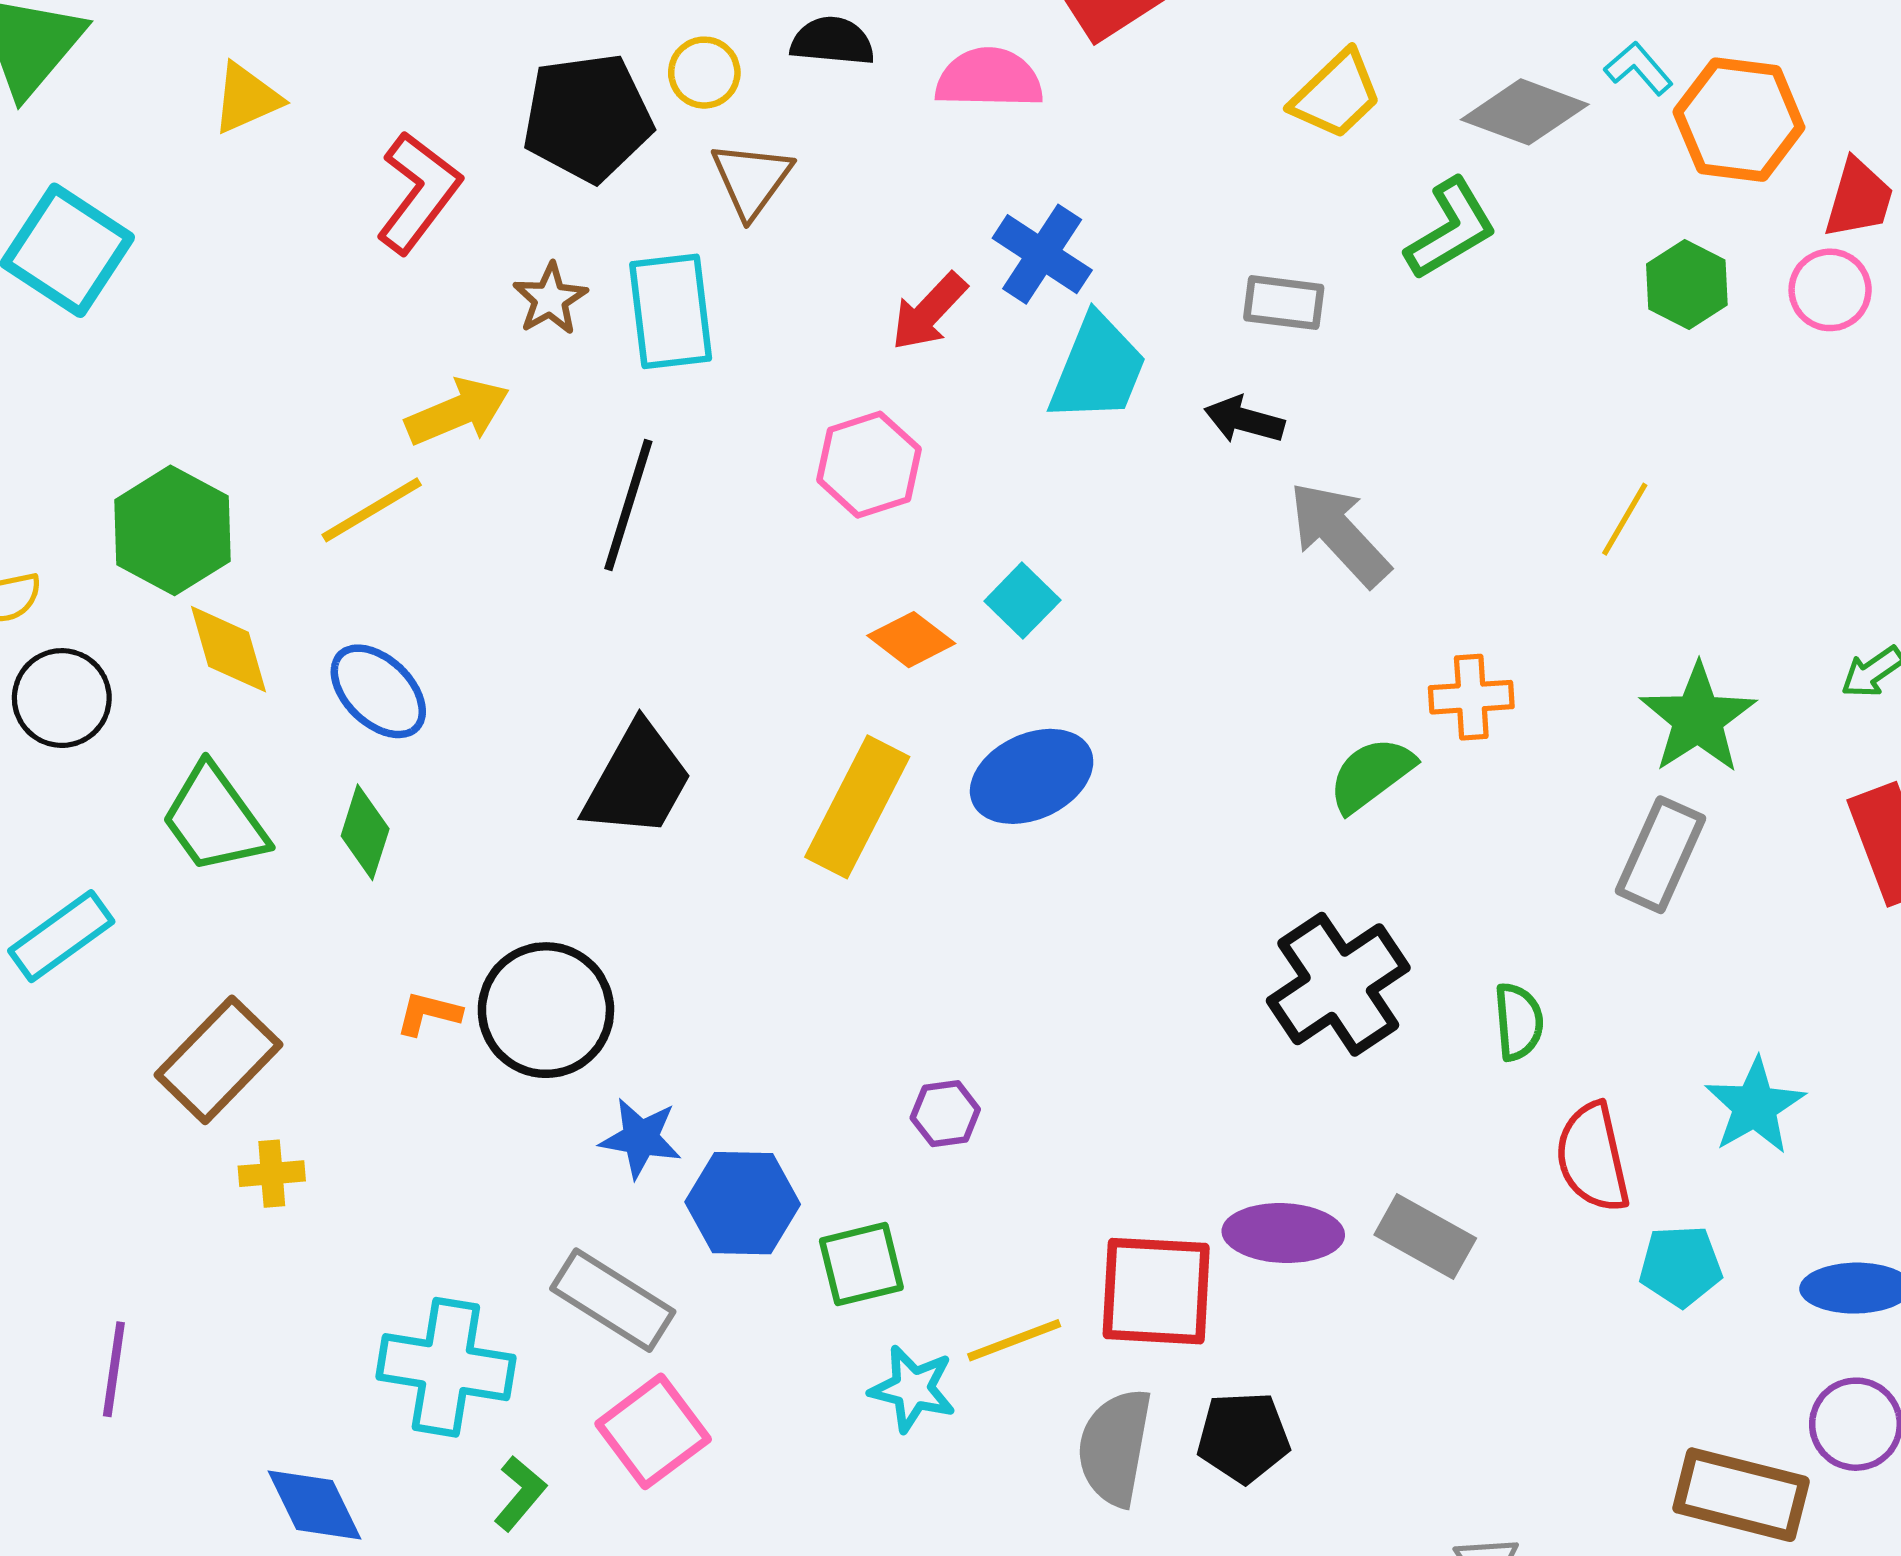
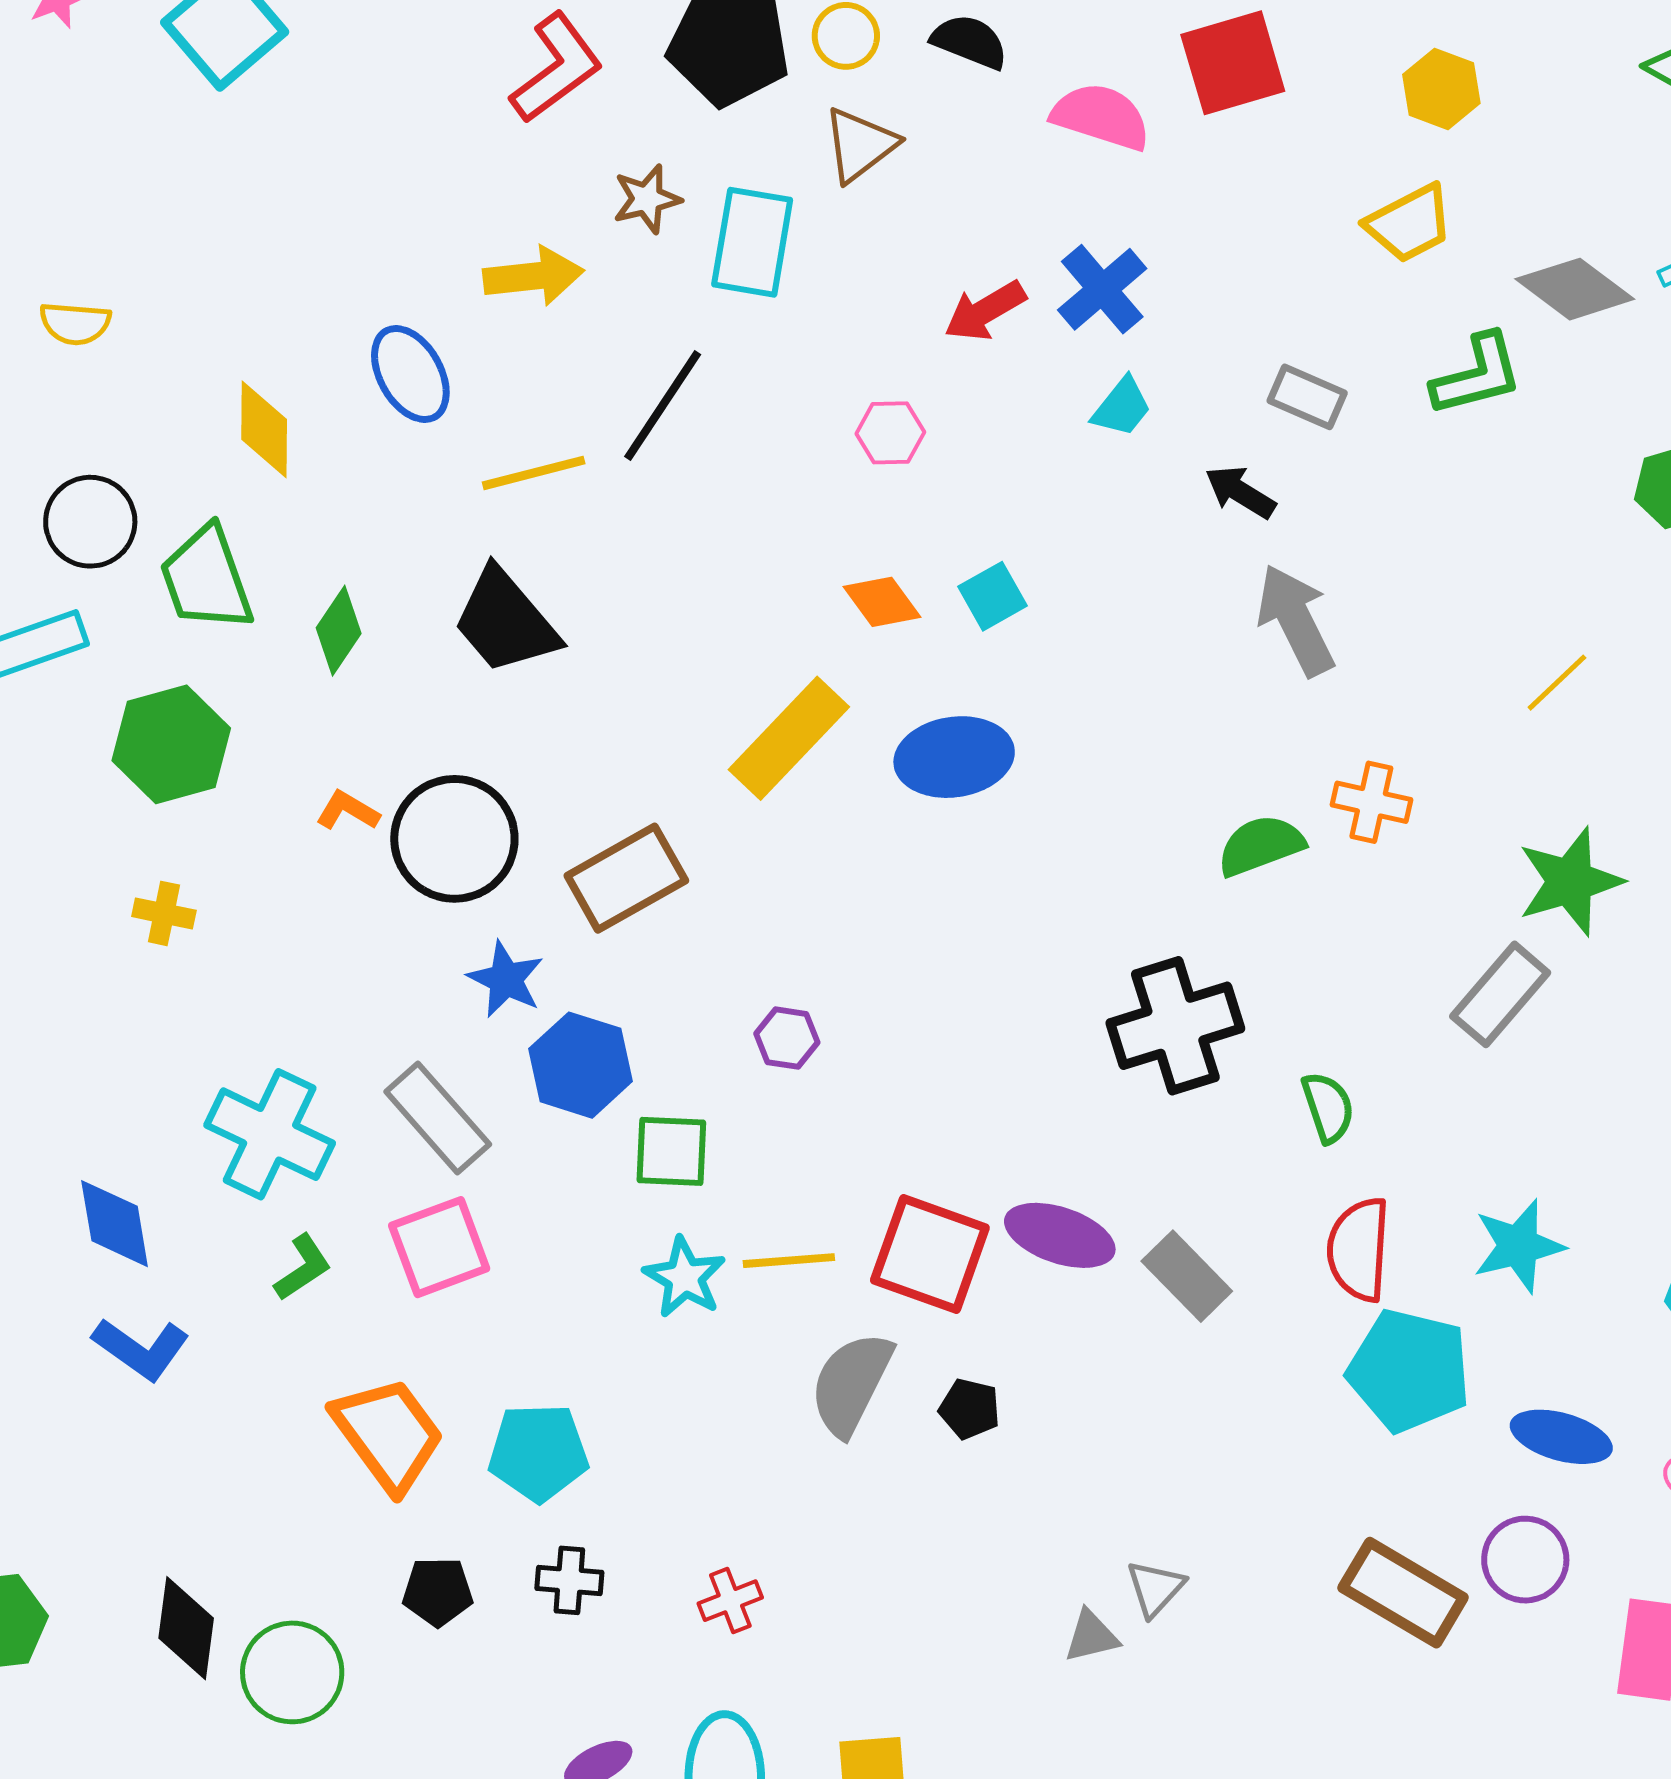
cyan trapezoid: (1098, 369) -> (1122, 407), size x0.6
pink hexagon: (869, 465) -> (890, 433), size x0.7
yellow line: (372, 510) -> (534, 473), moved
green hexagon: (173, 530) -> (171, 744), moved
blue ellipse: (378, 691) -> (410, 374), moved
black circle: (62, 698) -> (90, 522), moved
black trapezoid: (638, 780) -> (505, 621), moved, turned 94
green semicircle: (1519, 1022) -> (1328, 1107), turned -30
brown rectangle: (219, 1060) -> (626, 878), moved
cyan pentagon: (1681, 1266) -> (1409, 1371), size x1.6
black pentagon: (1243, 1437) -> (970, 1409), size x0.7

